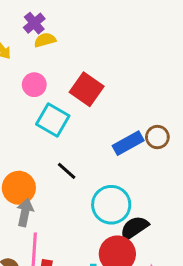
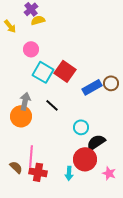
red square: (87, 89) -> (65, 71), moved
cyan circle: (111, 205) -> (81, 127), size x0.6
gray arrow: (25, 212) -> (25, 101), moved

